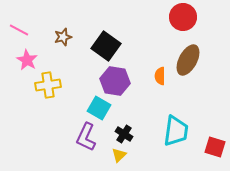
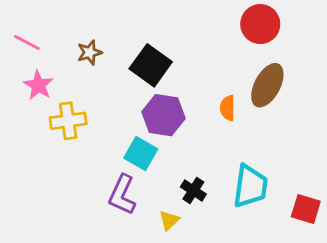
black cross: (124, 134) -> (193, 191), moved

